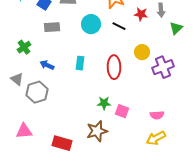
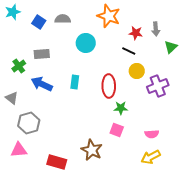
black line: (119, 26) -> (129, 51), moved
gray rectangle: (52, 27) -> (42, 54), moved
blue arrow: (47, 65) -> (42, 84), size x1.5
gray hexagon: (37, 92) -> (29, 123), moved
green star: (104, 103) -> (121, 108), moved
brown star: (97, 131) -> (92, 150), turned -30

